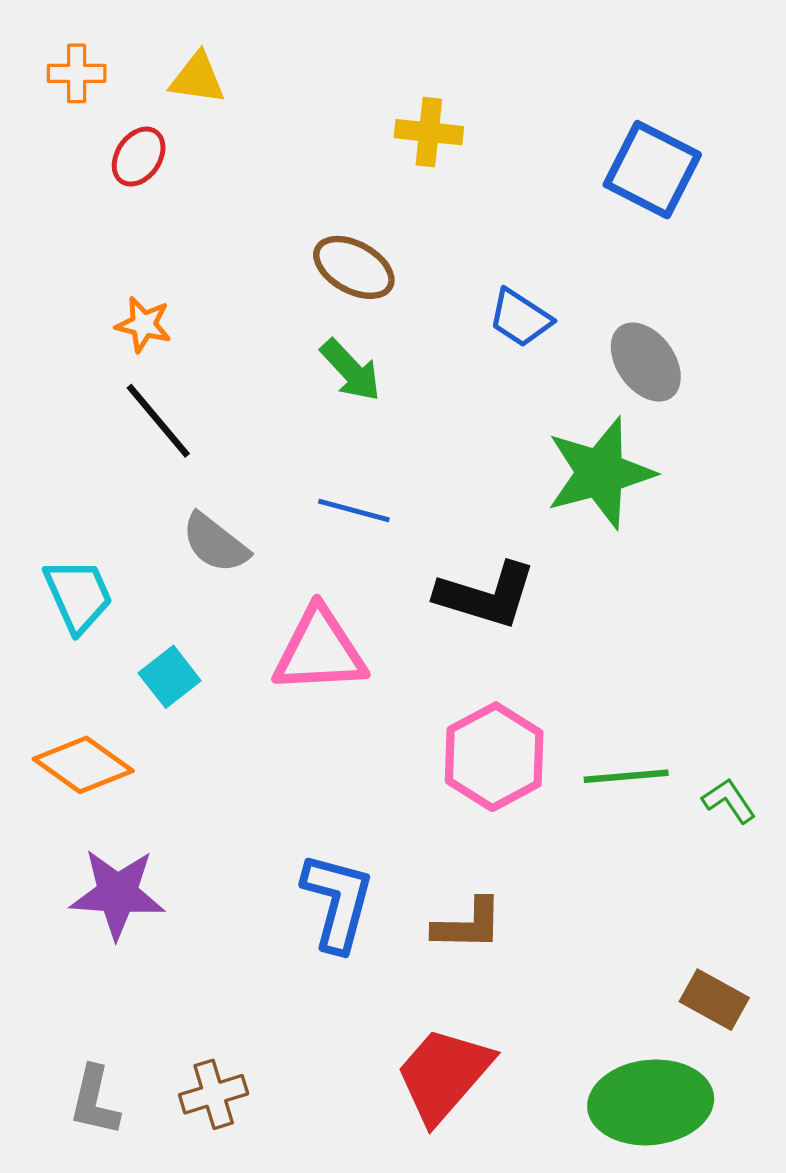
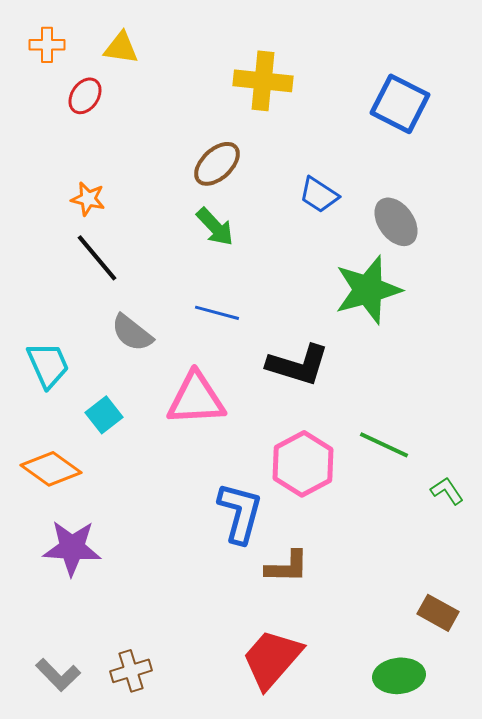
yellow cross: (429, 132) -> (263, 81), size x1.4
brown ellipse: (354, 267) -> (217, 164), turned -72
green line: (626, 776) -> (384, 445), moved, turned 30
blue L-shape: (338, 902) -> (240, 513), moved
gray L-shape: (95, 1101) -> (58, 675), turned -57
green ellipse: (651, 1102) -> (399, 676), size x0.7

